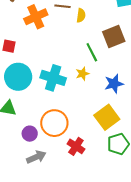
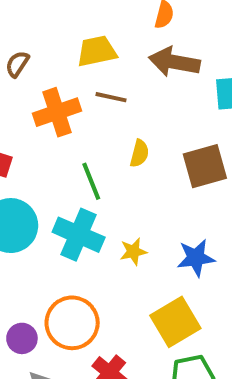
yellow semicircle: (81, 15) -> (139, 153), moved
green line: (92, 52) -> (91, 181), moved
yellow star: (82, 74) -> (133, 252), moved

